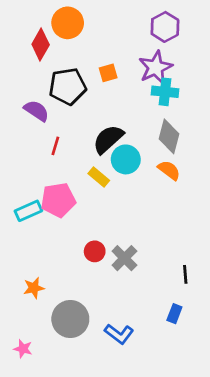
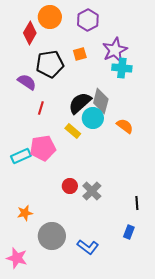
purple hexagon: (165, 27) -> (88, 20), moved
gray diamond: (169, 136) -> (101, 101), moved
pink star: (23, 349) -> (17, 258), size x1.5

